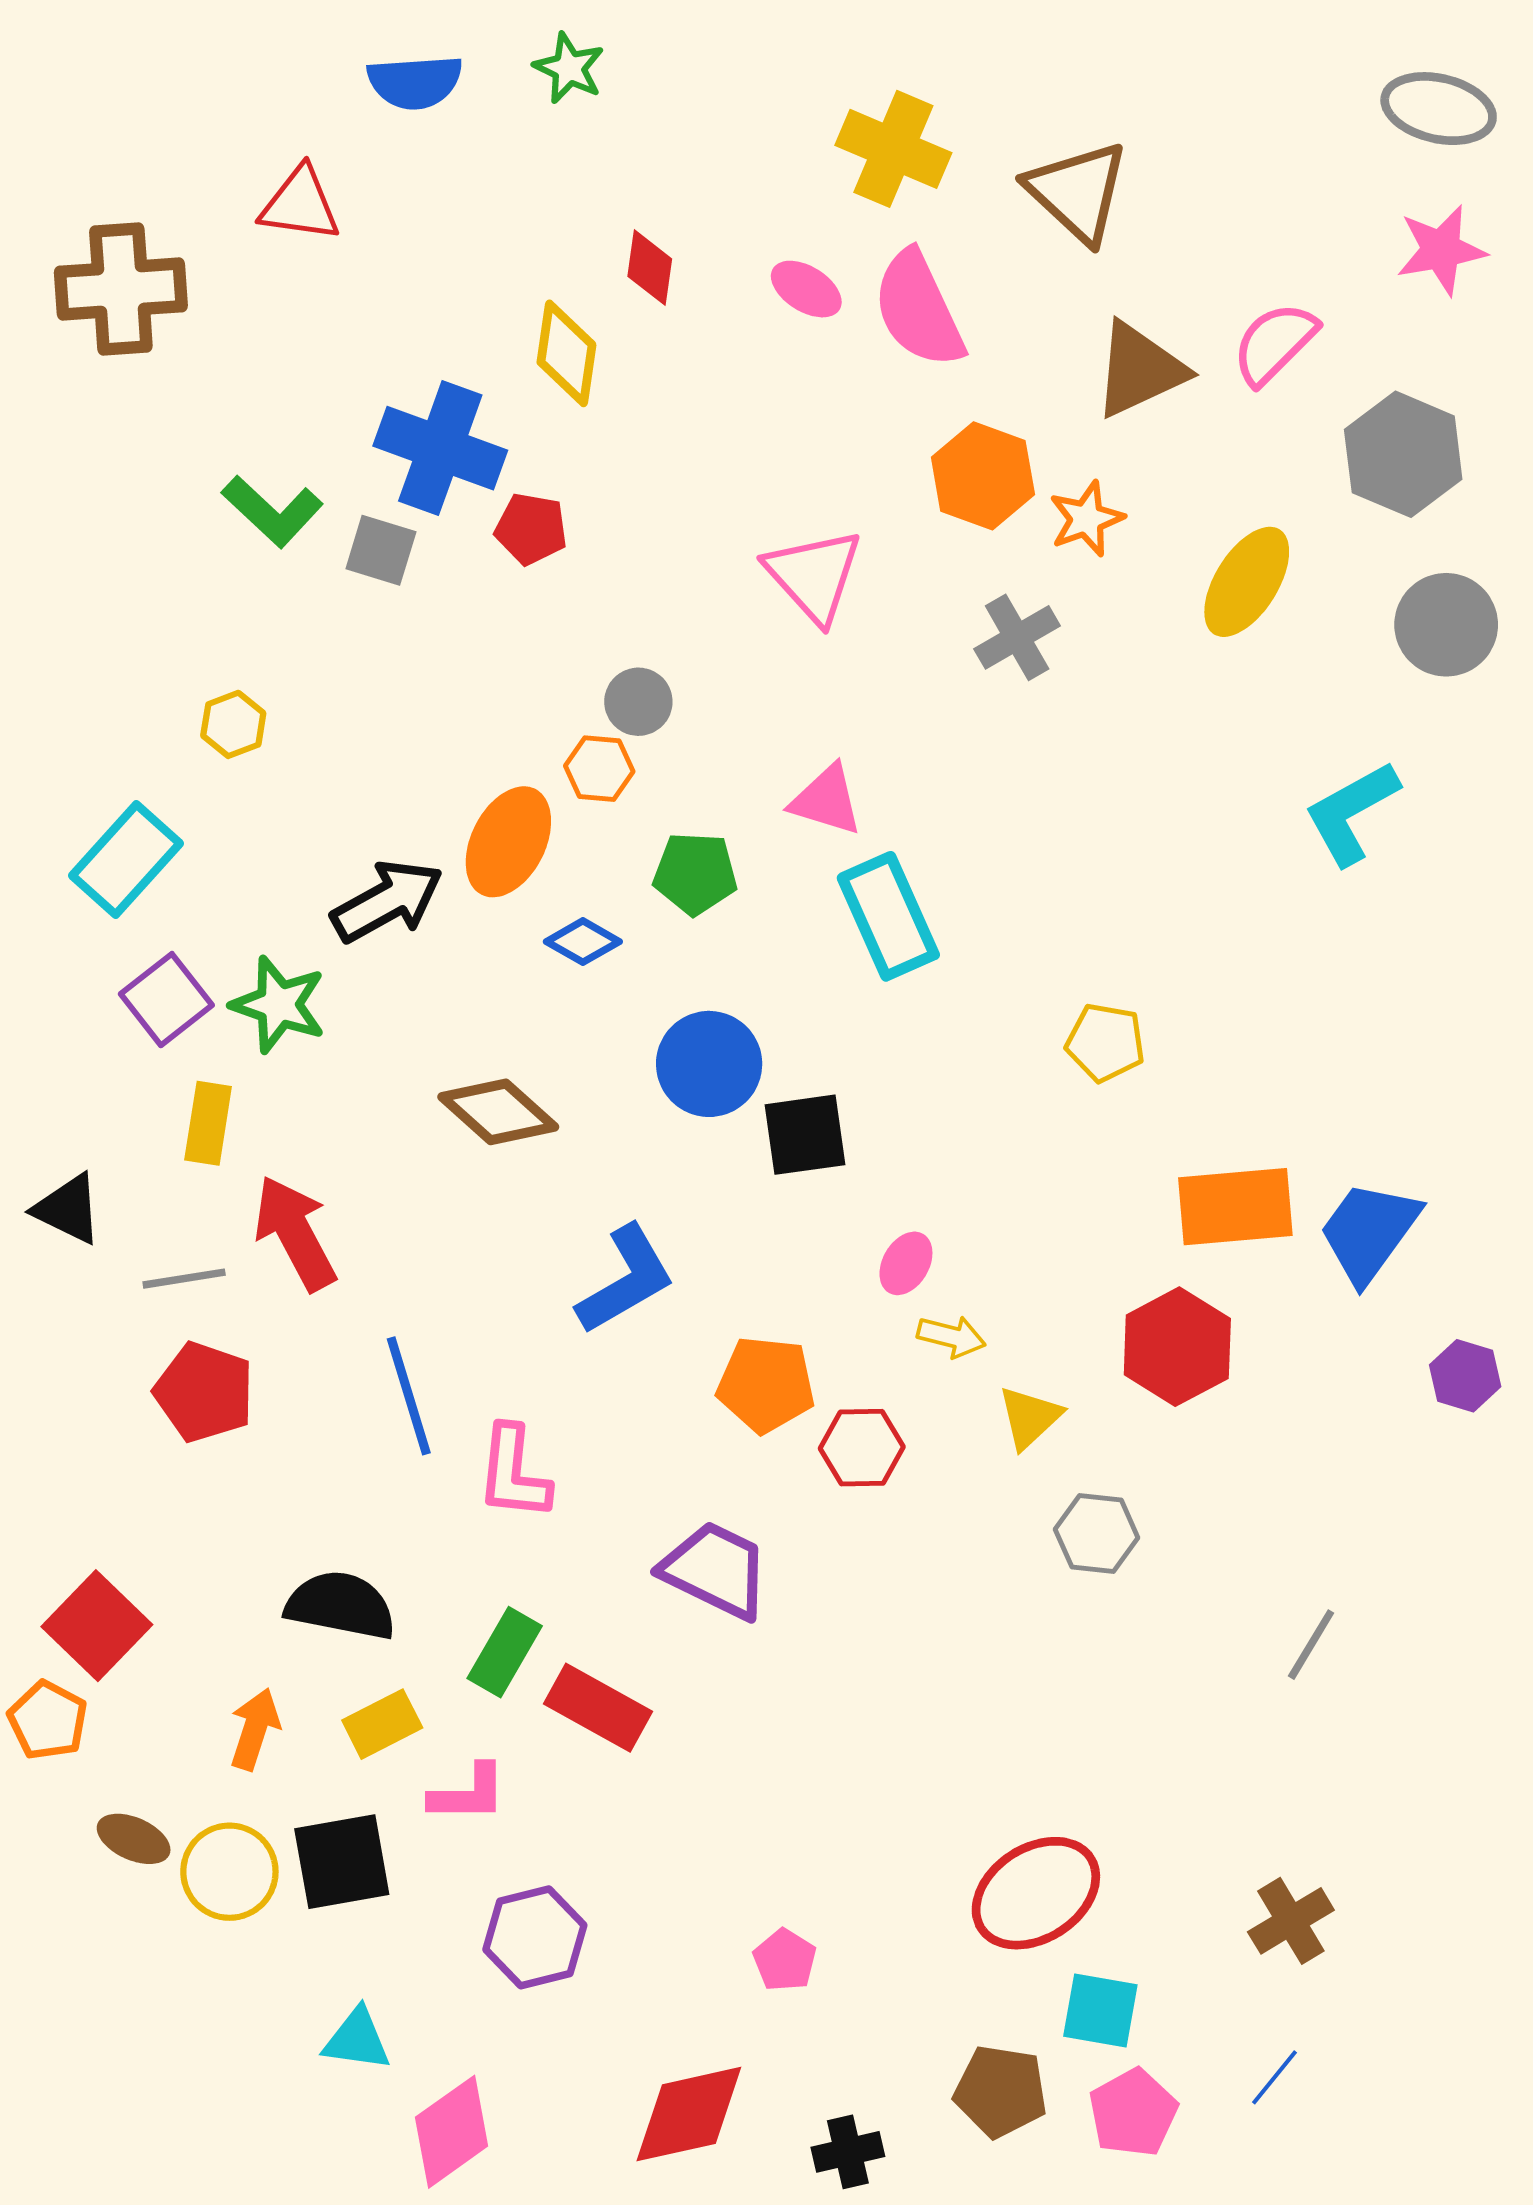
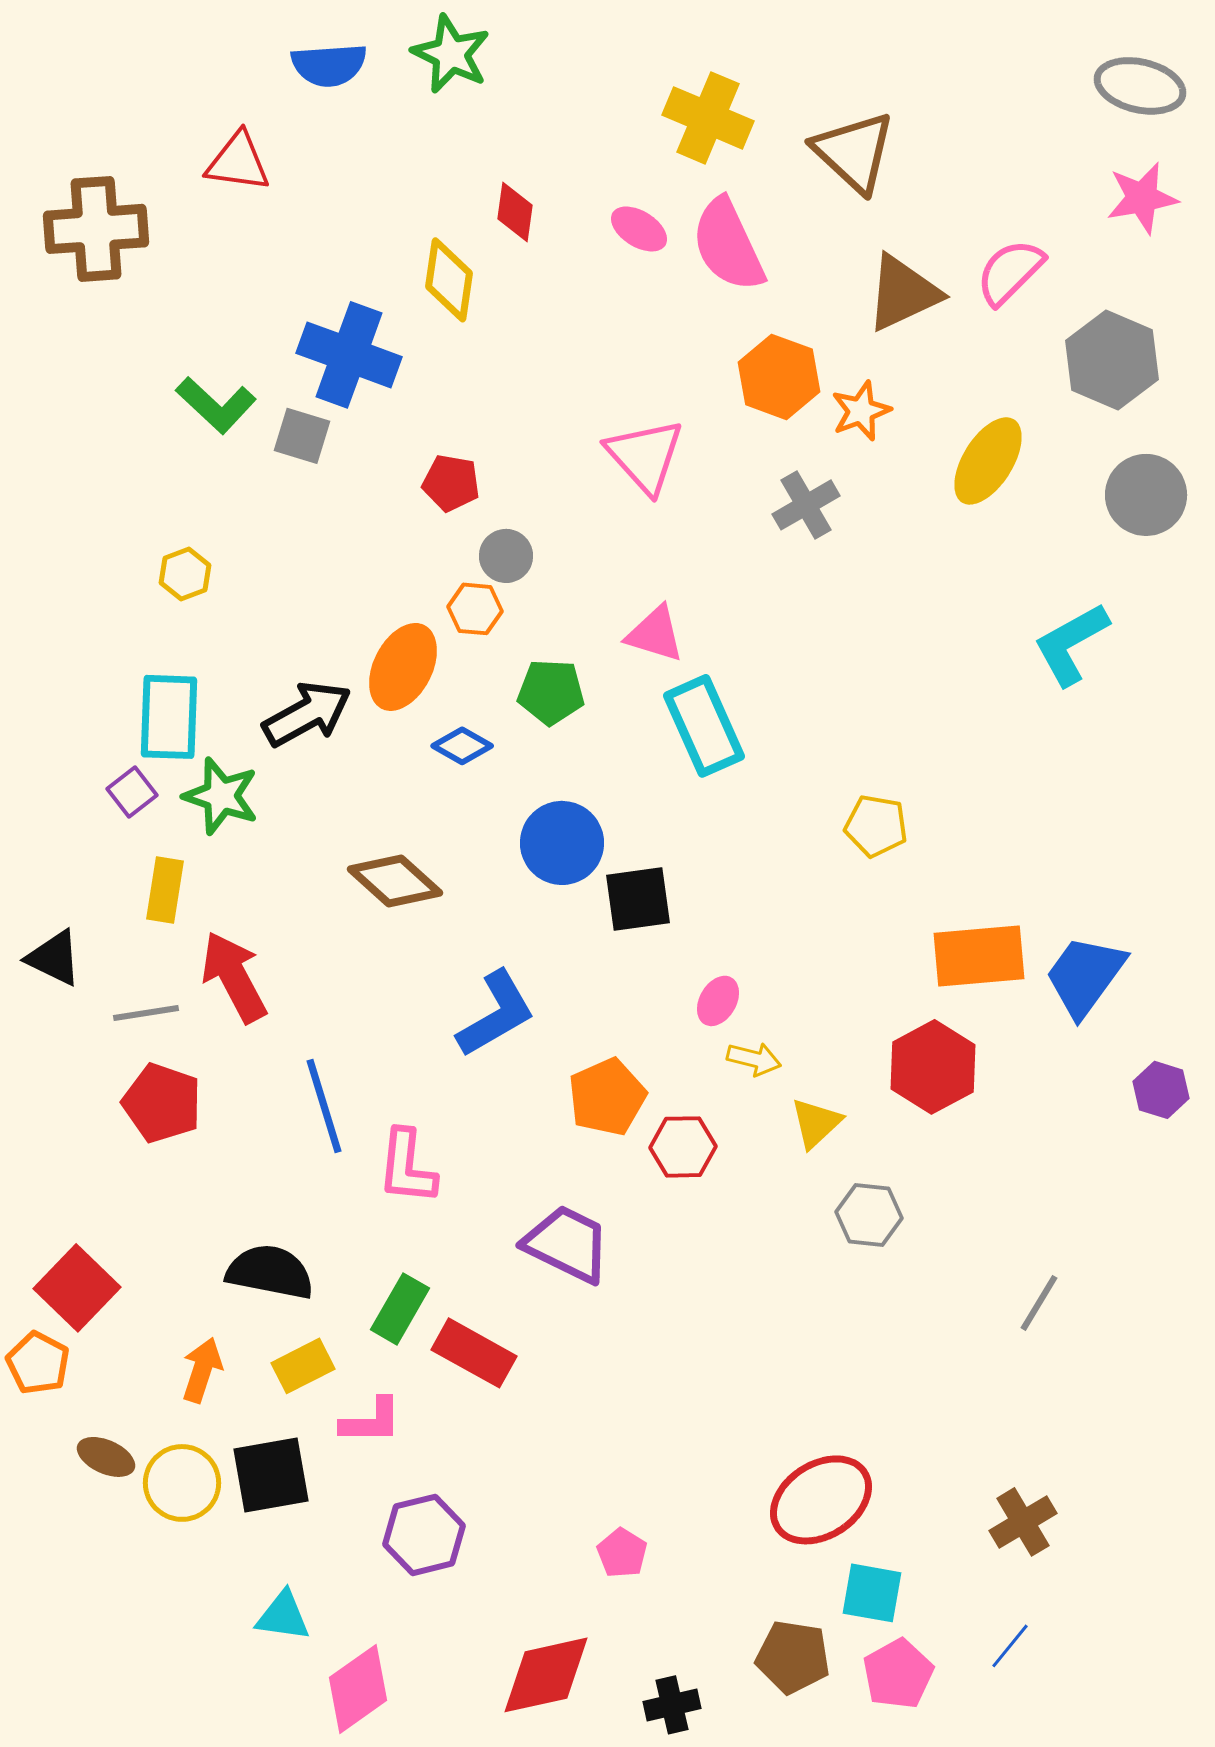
green star: (569, 68) -> (451, 54), size x1.4
red pentagon: (531, 529) -> (451, 483), moved
cyan rectangle: (126, 859) -> (169, 717), moved, turned -40
purple square: (166, 1000) -> (132, 792), size x0.7
orange pentagon: (766, 1385) -> (607, 1097), turned -30

